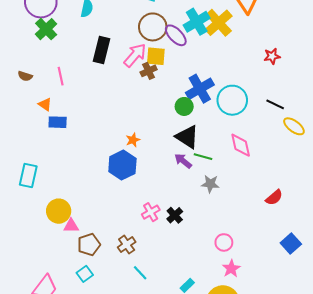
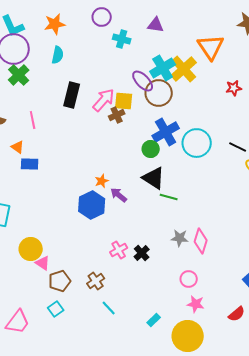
brown circle: (153, 27) -> (159, 93), moved
red star: (272, 56) -> (234, 88), moved
pink diamond: (241, 145) -> (201, 241), moved, turned 30
purple arrow: (183, 161) -> (119, 195), moved
gray star: (210, 184) -> (180, 238), moved
red semicircle: (274, 197) -> (237, 314), moved
pink triangle: (71, 226) -> (43, 263), turned 35
pink star: (231, 269) -> (196, 304), turned -30

